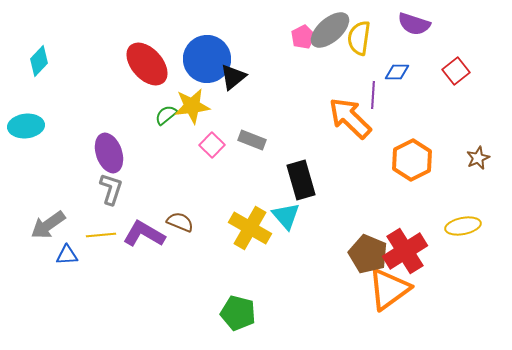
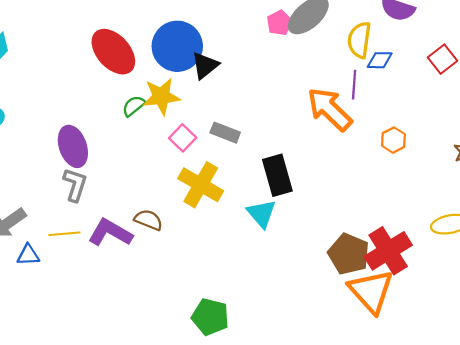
yellow semicircle: (359, 38) -> (359, 40), moved
orange hexagon: (412, 160) -> (393, 140), moved, size x0.6
yellow cross: (250, 228) -> (201, 185), moved
orange triangle: (389, 289) -> (371, 291), turned -36

